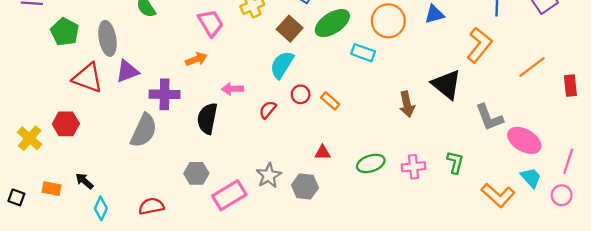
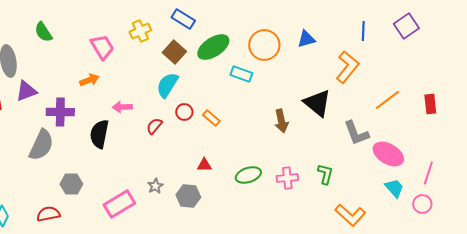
orange line: (532, 67) -> (387, 100), moved
gray hexagon: (196, 173) -> (71, 184), moved
gray star: (269, 176) -> (155, 186), size x0.7
orange L-shape: (498, 195) -> (350, 215), moved

